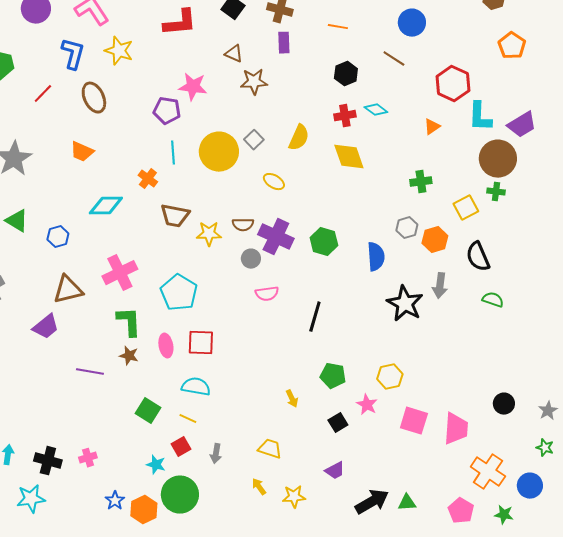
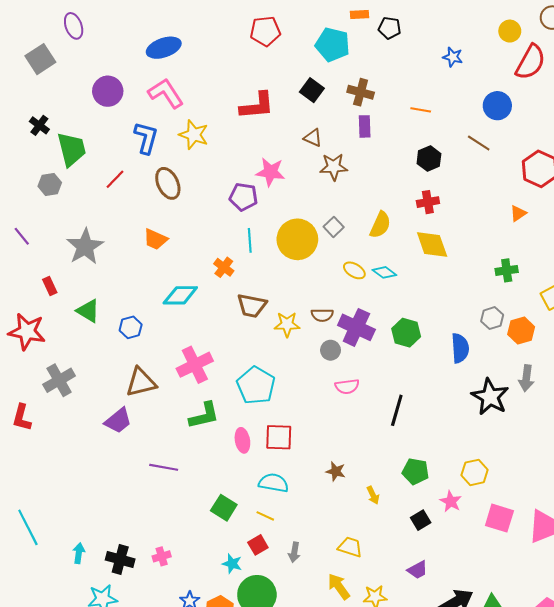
cyan diamond: (376, 110) -> (384, 272), moved
green L-shape: (129, 322) -> (204, 415), turned 80
brown star: (129, 356) -> (336, 471), moved
yellow arrow: (259, 487) -> (339, 586), size x1.5

